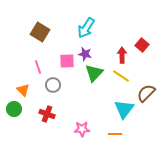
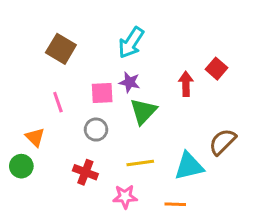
yellow line: (121, 76) -> (140, 163), moved, turned -42
gray circle: (53, 85) -> (96, 130), moved
cyan triangle: (124, 109) -> (189, 166), turned 40
red cross: (47, 114) -> (85, 172), moved

